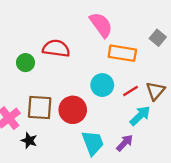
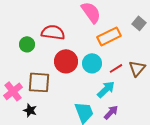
orange rectangle: (122, 53) -> (109, 36), turned -35
red circle: (73, 110) -> (66, 61), moved
cyan arrow: (140, 116) -> (106, 89), moved

